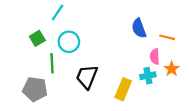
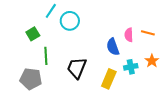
blue semicircle: (139, 28) -> (113, 47), moved
cyan circle: (69, 42) -> (70, 21), moved
pink semicircle: (155, 56) -> (129, 35), moved

